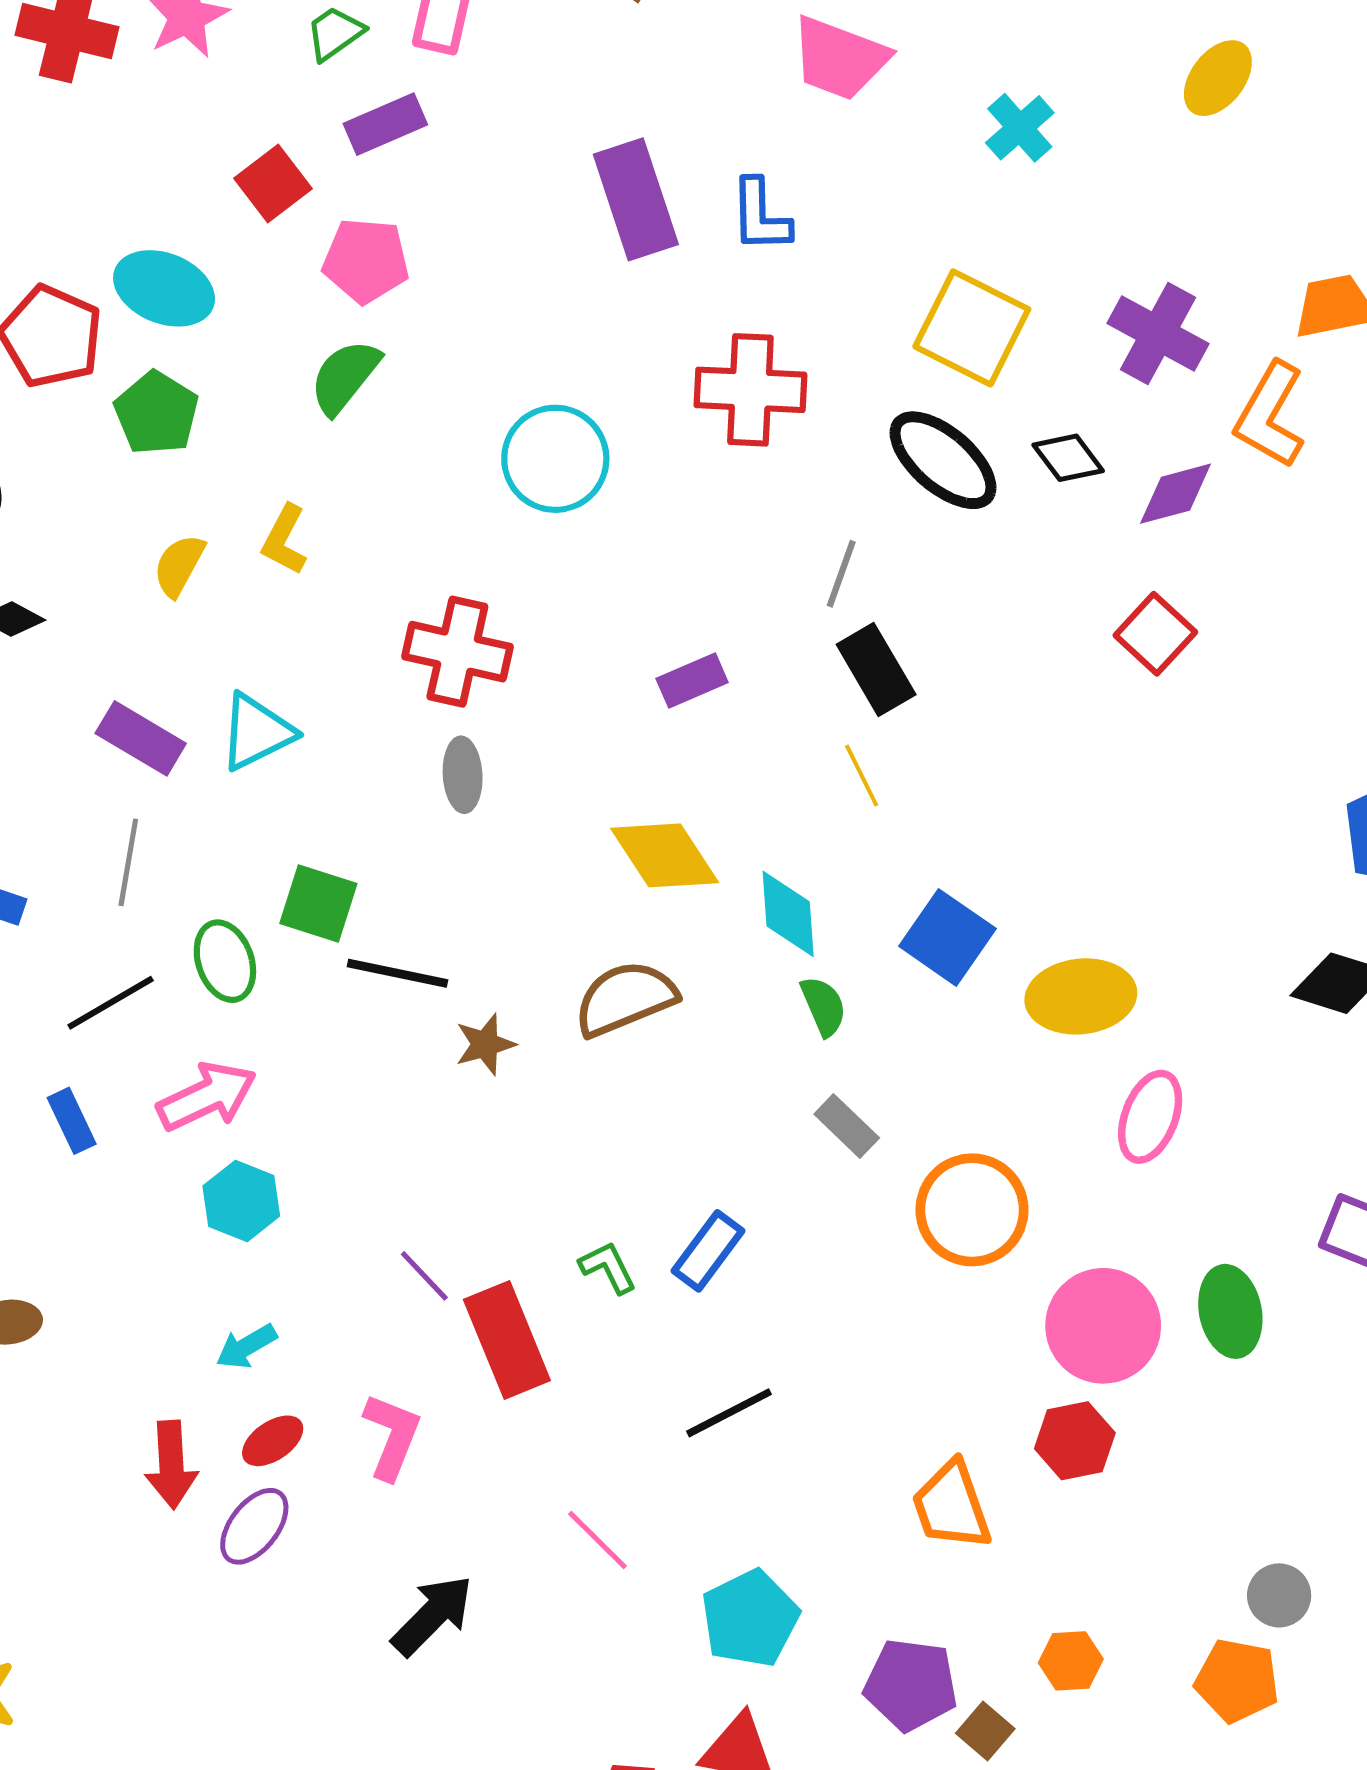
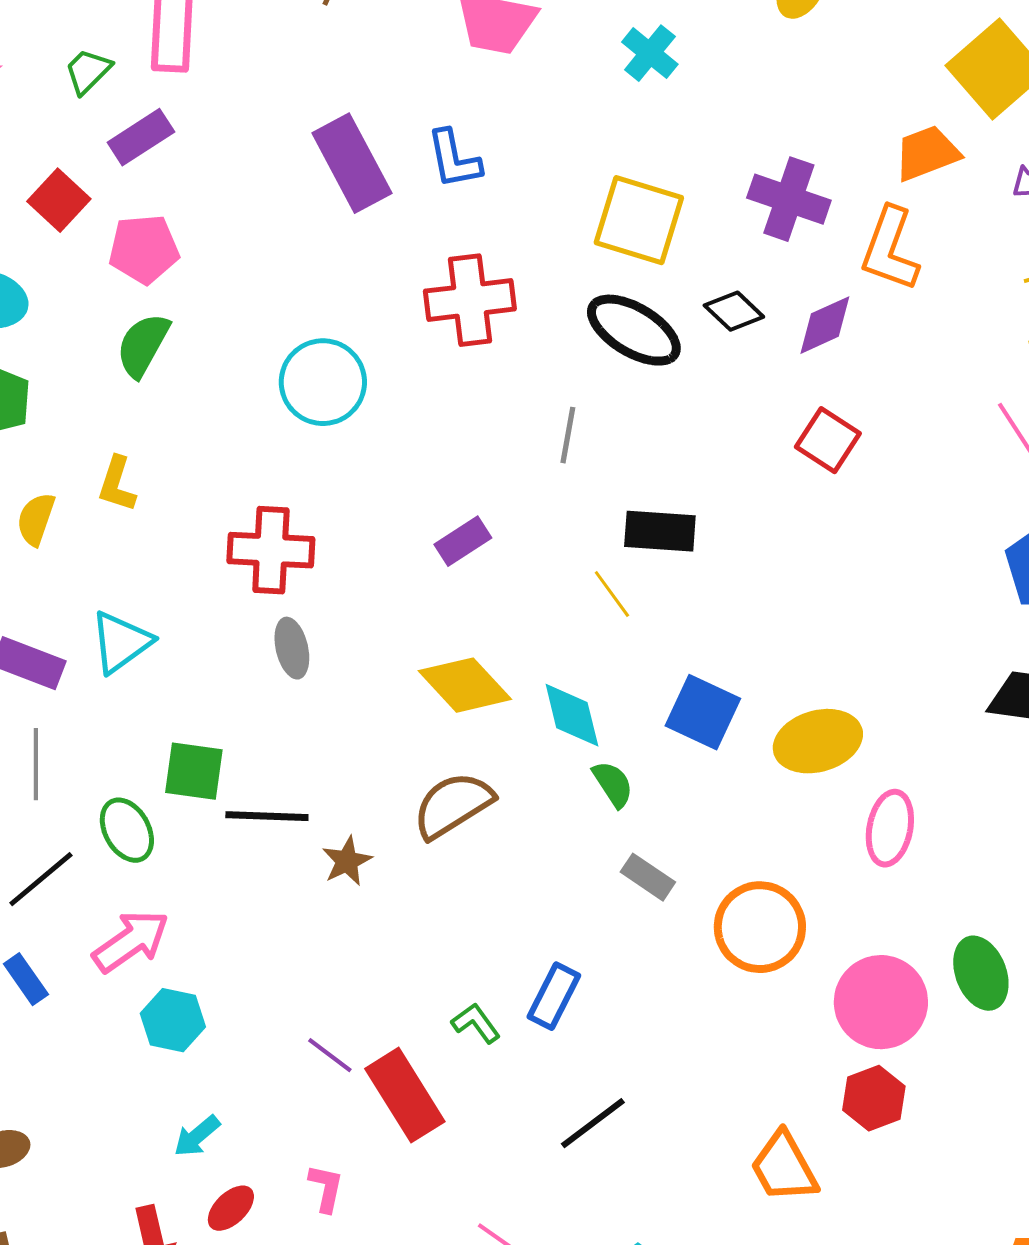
black rectangle: (876, 670) -> (660, 531), moved, turned -46
pink L-shape: (392, 1436) -> (326, 1188), size x0.7

